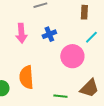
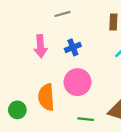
pink circle: (72, 56) -> (77, 82), moved

